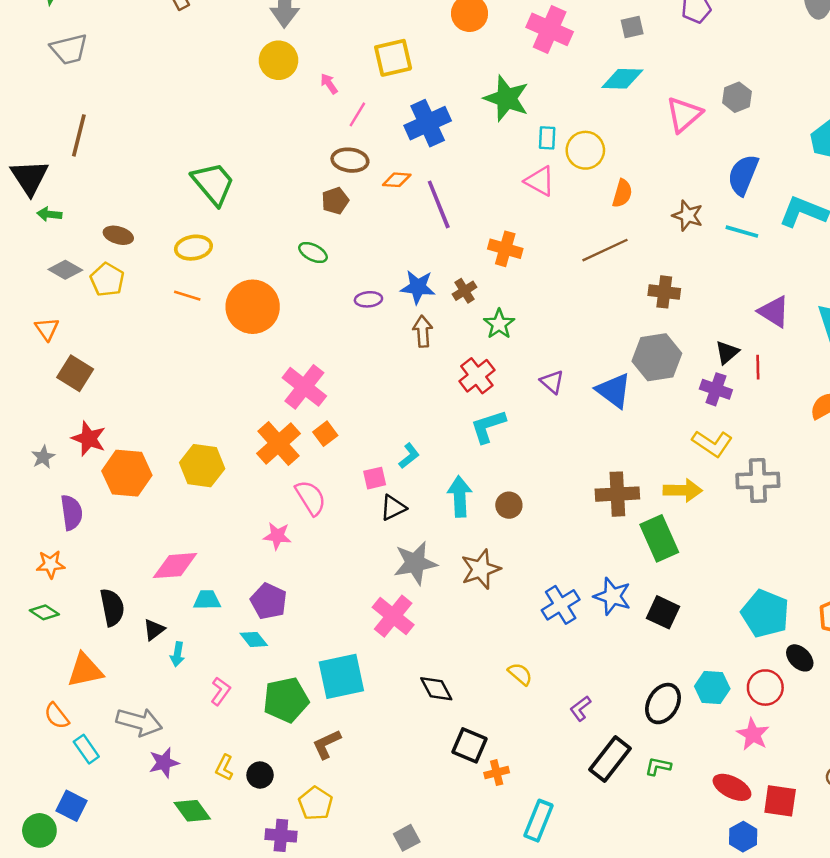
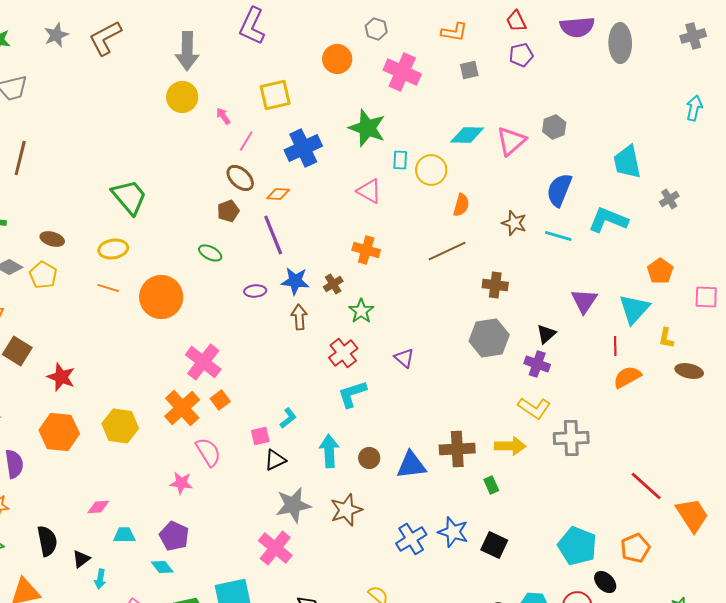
cyan diamond: (622, 79) -> (467, 135), moved
brown ellipse: (350, 160) -> (240, 178), turned 36
pink triangle: (540, 181) -> (369, 191), moved
purple line: (439, 204) -> (273, 235), moved
purple triangle: (774, 312) -> (584, 301), turned 32
red line: (758, 367) -> (615, 346), moved
blue triangle: (614, 391) -> (411, 465), moved, turned -44
red star: (89, 439) -> (61, 377), moved
green rectangle: (659, 538) -> (491, 485), size x0.5
pink diamond: (175, 566) -> (98, 507), size x0.6

